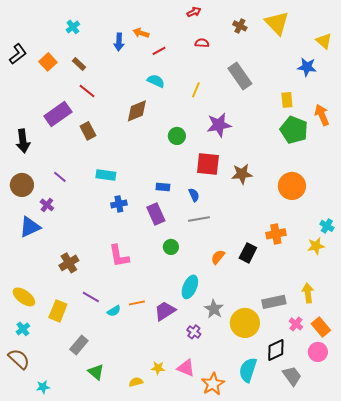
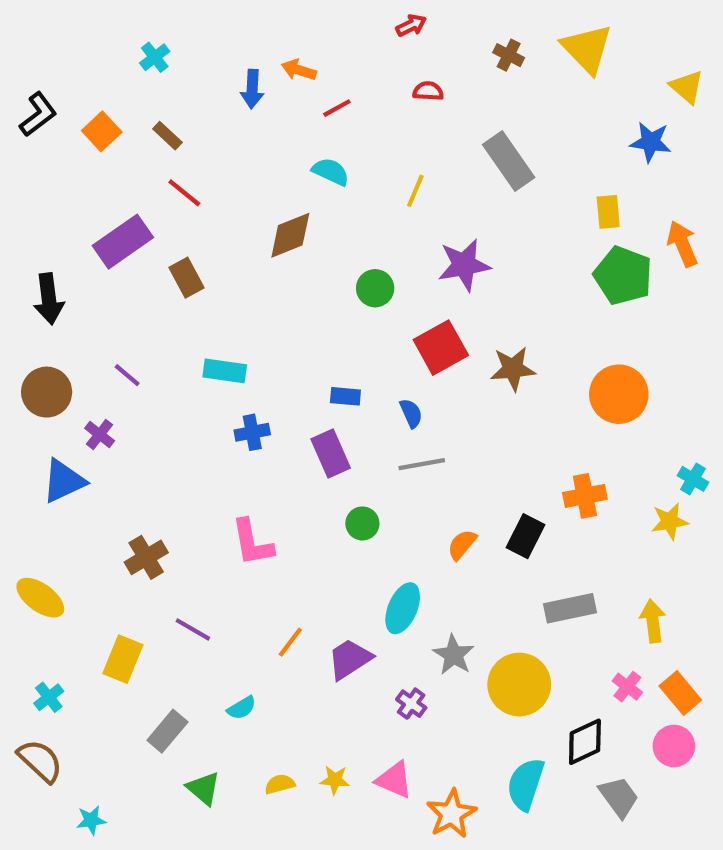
red square: (208, 164) -> (441, 348), turned -35
yellow ellipse: (24, 297) -> (40, 598), moved
gray rectangle: (274, 302) -> (570, 608), moved
orange line: (137, 303) -> (290, 642), turned -42
cyan semicircle: (114, 311) -> (242, 708), moved
yellow semicircle: (136, 382) -> (280, 784), moved

